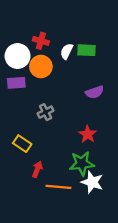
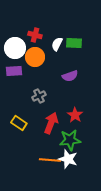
purple semicircle: (95, 92) -> (70, 76), moved
red arrow: (37, 169) -> (51, 123), moved, size x1.5
white star: (92, 182) -> (68, 159), moved

